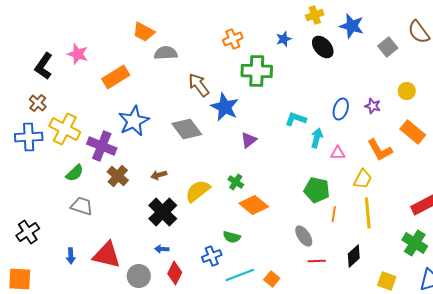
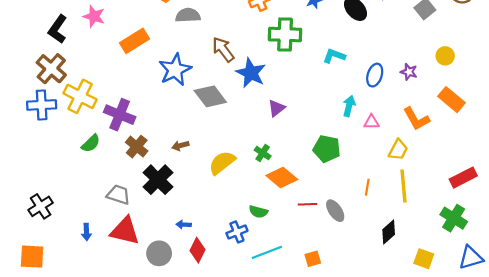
brown cross: (38, 103) -> (51, 69), size x1.6
cyan L-shape: (296, 119) -> (334, 56), moved
blue star: (134, 121) -> (175, 70), moved
green pentagon: (317, 190) -> (327, 149), moved
gray trapezoid: (82, 206) -> (118, 195), moved
black cross: (163, 212) -> (158, 180), moved
red line: (317, 261) -> (307, 204), moved
orange square: (272, 279) -> (313, 259), moved, turned 35

